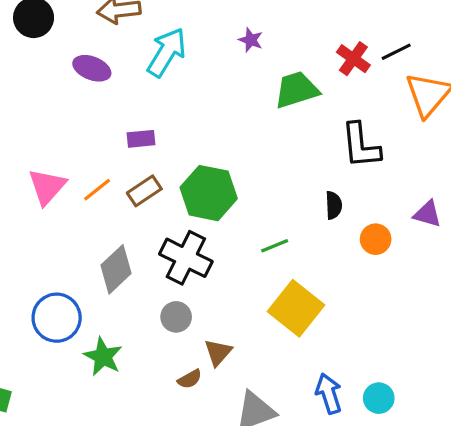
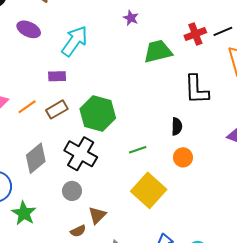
cyan arrow: (167, 52) -> (75, 41), moved
red cross: (353, 59) -> (195, 34), turned 30
orange circle: (376, 239) -> (183, 157), moved

